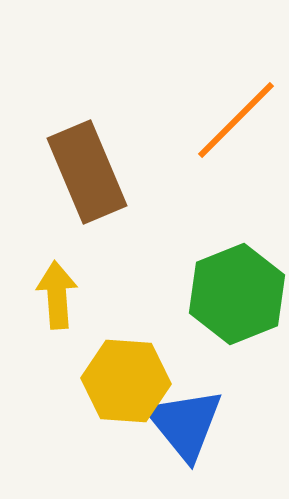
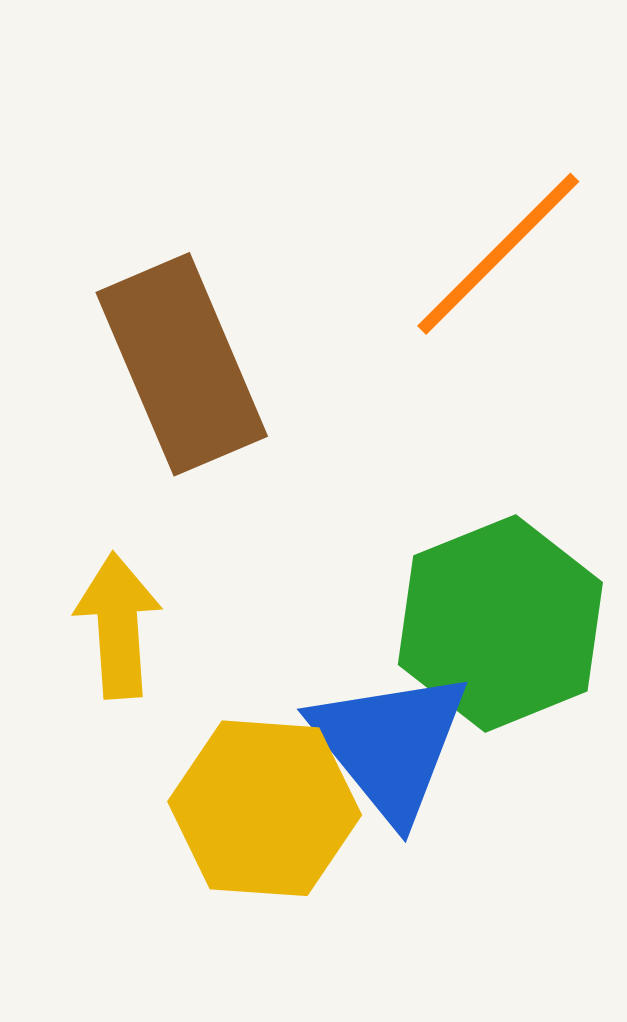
blue triangle: (185, 424) -> (390, 745), moved

